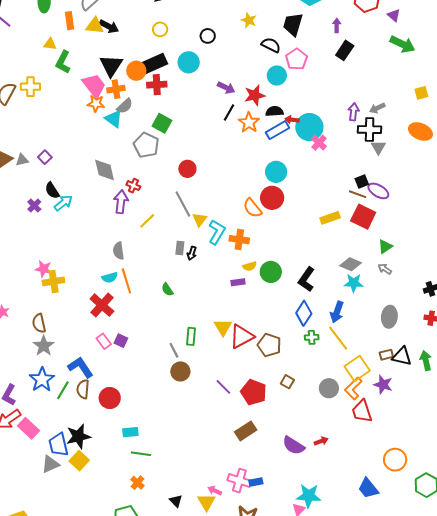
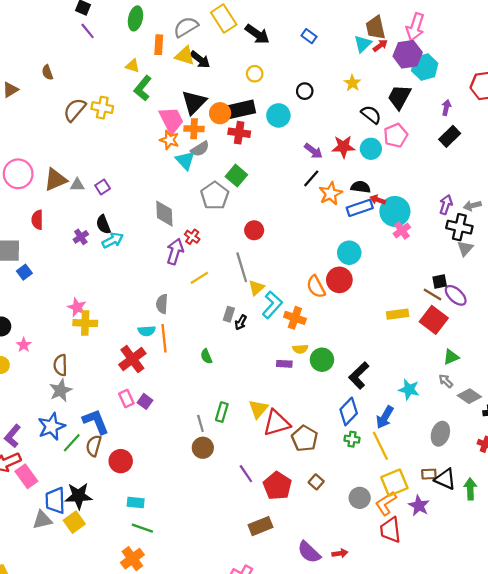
red star: (255, 95) -> (343, 147), moved
gray diamond: (351, 264) -> (469, 396), moved
orange cross: (137, 483) -> (132, 559), size x1.5

